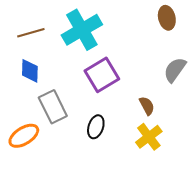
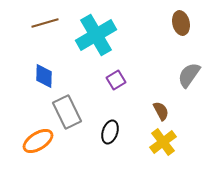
brown line: (31, 33) -> (45, 23), moved
purple square: (102, 75) -> (116, 80), size x0.6

